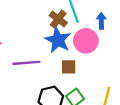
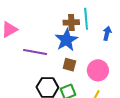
brown cross: (58, 19) -> (71, 22), turned 35
pink circle: (86, 41) -> (98, 70), moved

